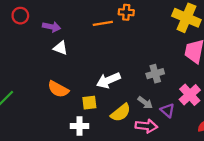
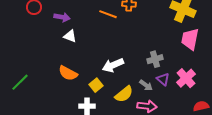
orange line: (103, 23) -> (108, 14), turned 30
yellow square: (89, 103) -> (96, 85), turned -32
purple triangle: (167, 110) -> (163, 79), moved

